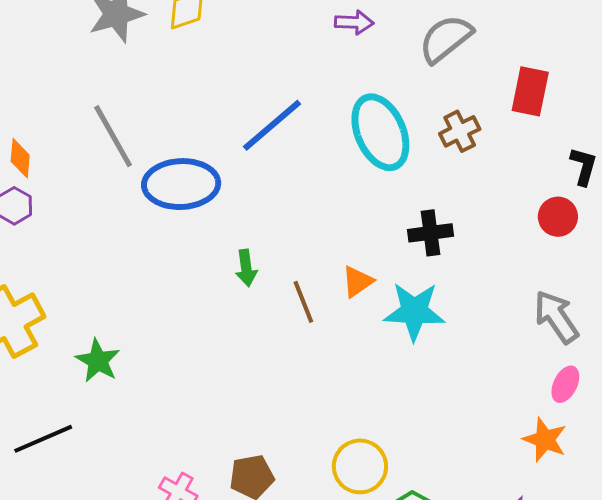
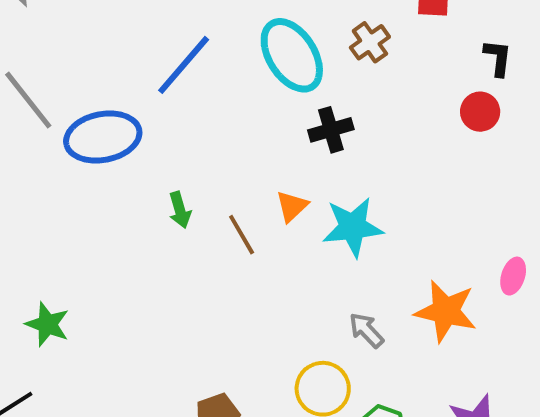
black cross: (430, 233) -> (331, 130), moved
gray arrow: (556, 317) -> (366, 330), moved, size x0.7
orange star: (545, 440) -> (446, 311), moved, size x1.4

